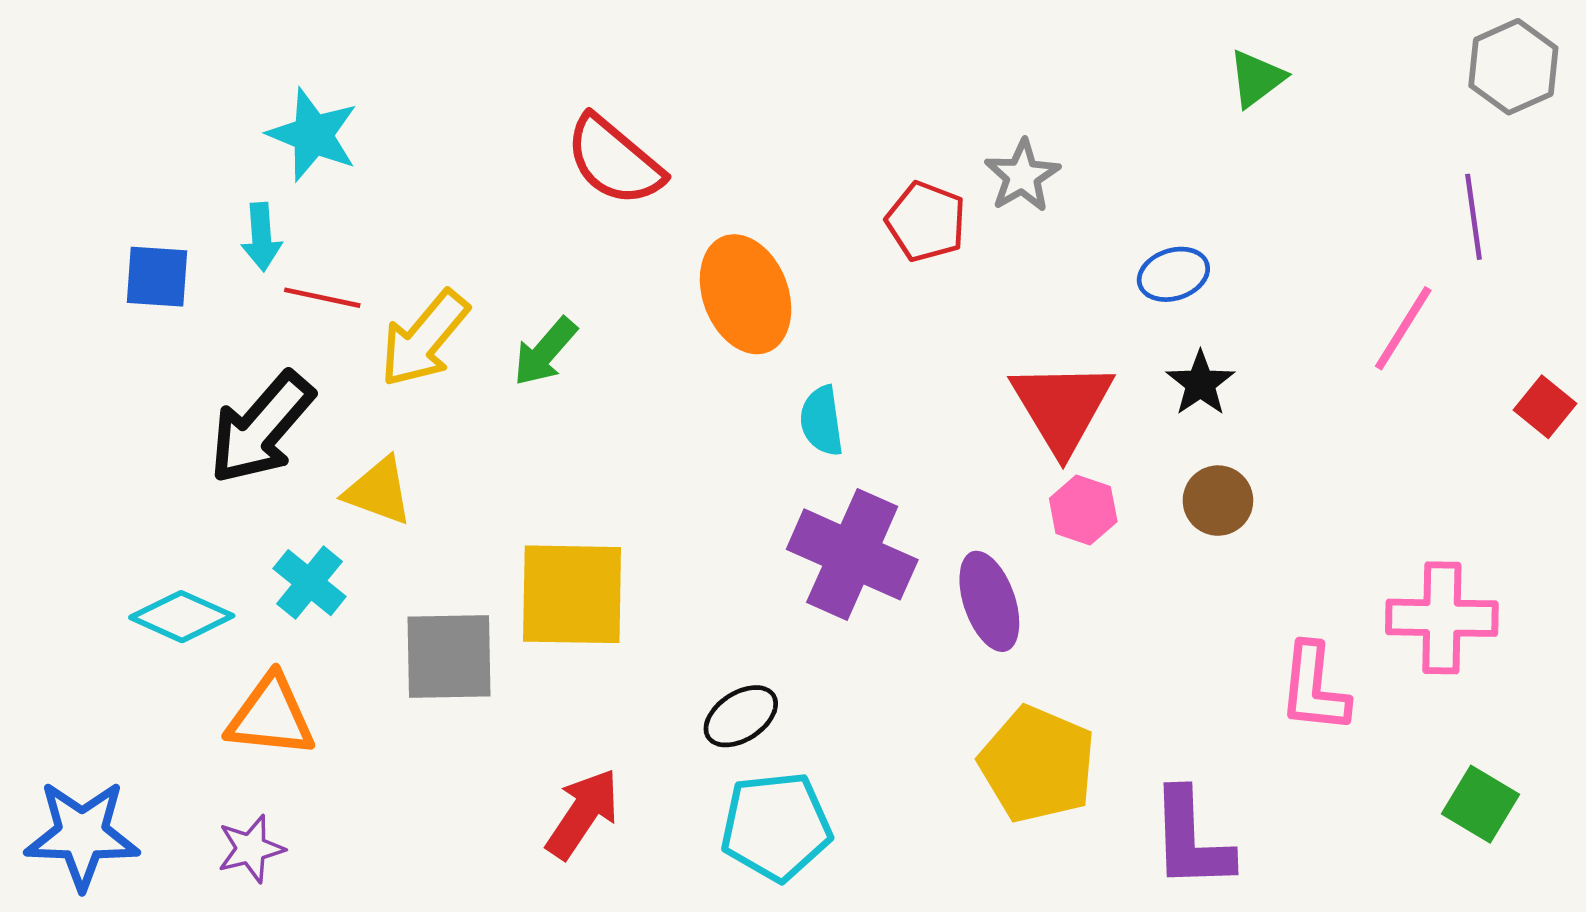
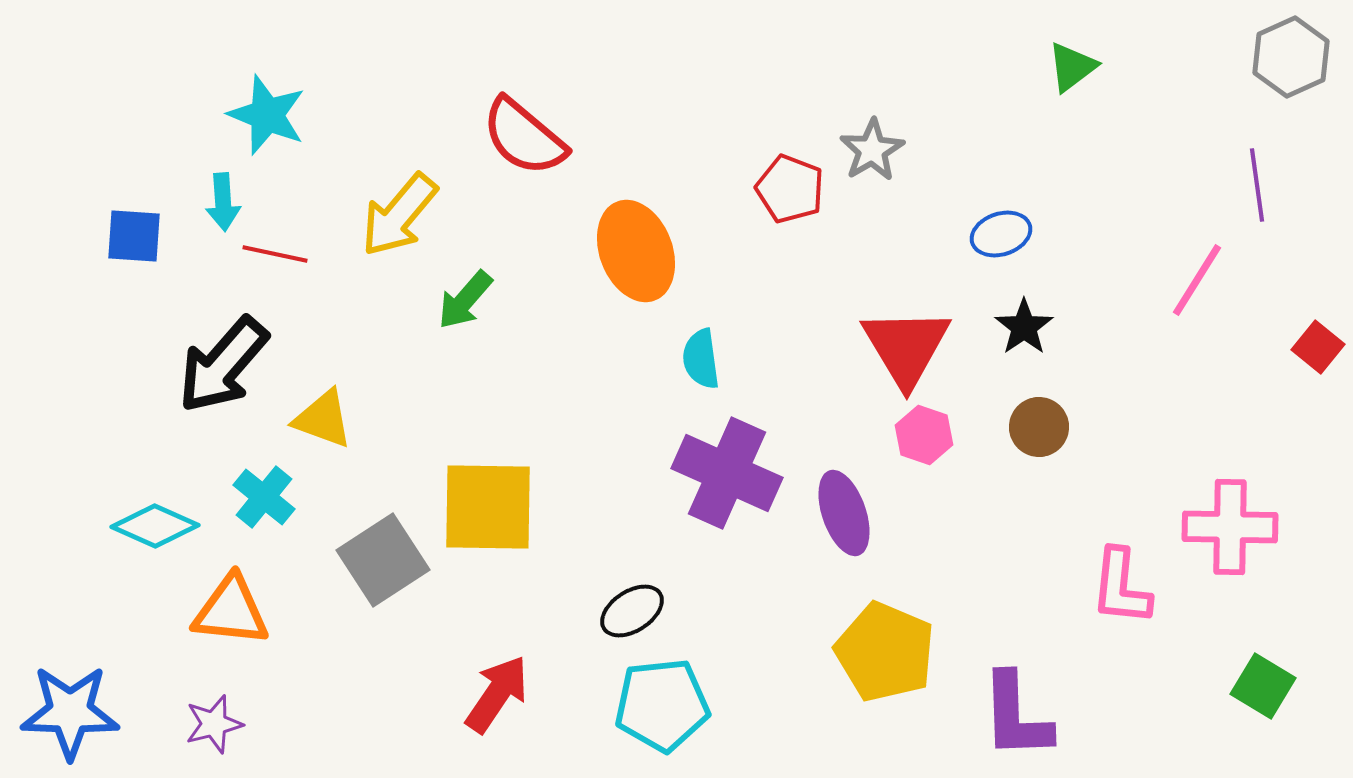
yellow arrow: (424, 339) -> (399, 215), moved
gray square: (449, 656) -> (383, 560), turned -32

